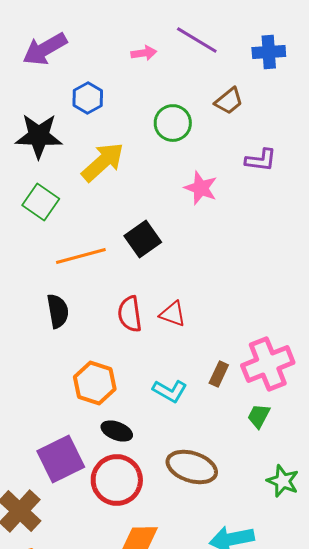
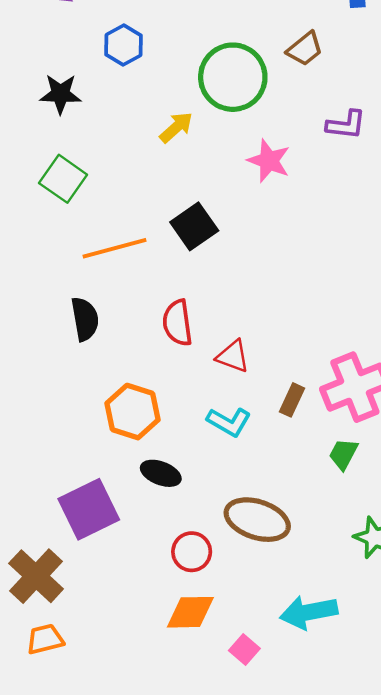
green circle: (173, 123) -> (233, 77), size x1.4
black star: (39, 136) -> (60, 94), size x0.7
yellow arrow: (103, 162) -> (176, 127), moved, size x0.6
red triangle: (173, 314) -> (233, 356), moved
red circle: (117, 480) -> (192, 552), moved, size x0.6

